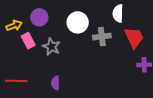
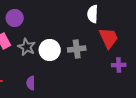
white circle: (78, 22) -> (50, 50), moved
gray cross: (102, 37) -> (77, 49), moved

